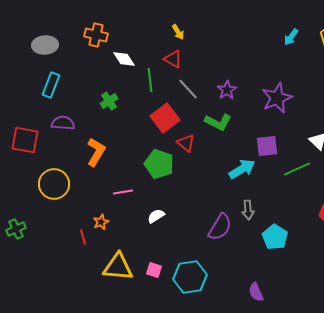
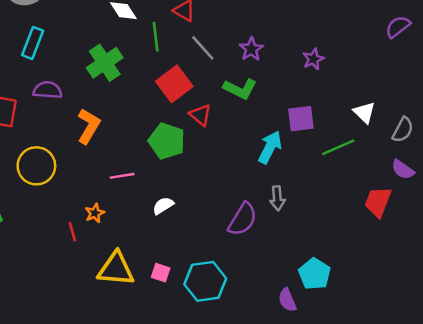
purple star: (277, 98) -> (313, 59), size x0.6
green cross: (109, 101) -> (105, 63), size x1.6
cyan arrow: (242, 169) -> (270, 147), turned -32
cyan pentagon: (275, 237) -> (315, 274), moved

